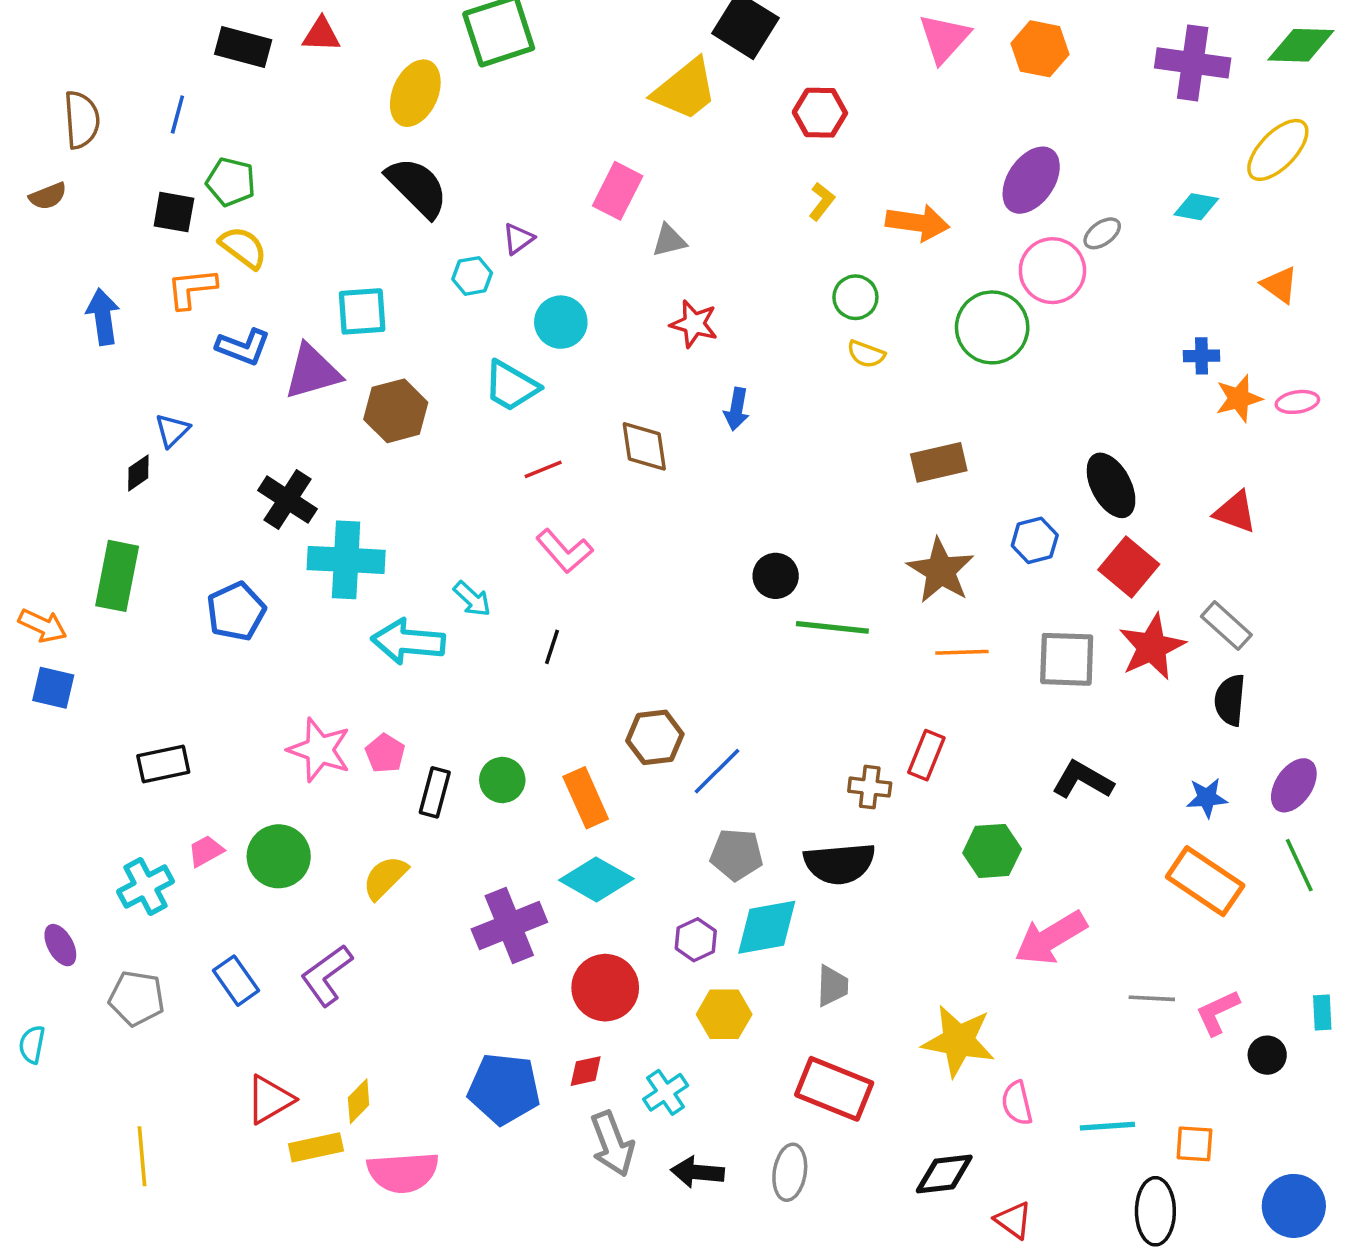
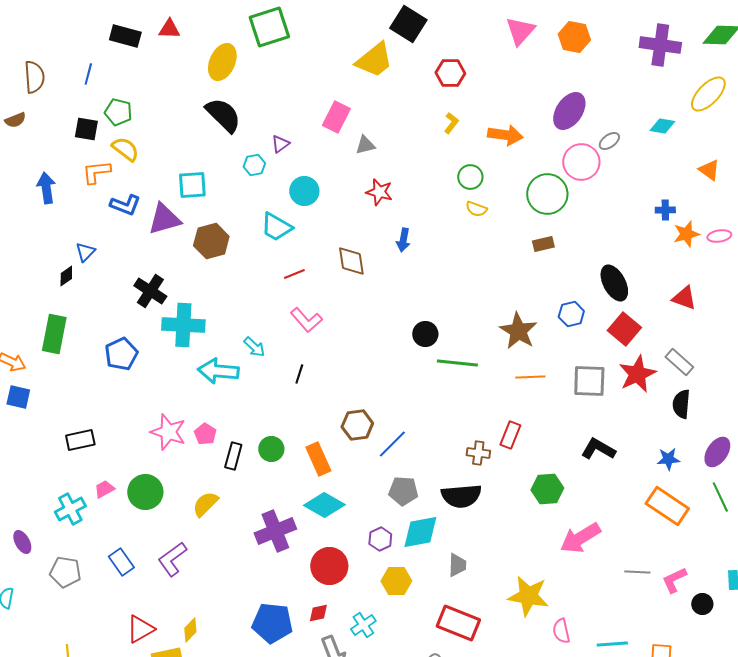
brown rectangle: (939, 462) -> (543, 244), moved, size x0.7

